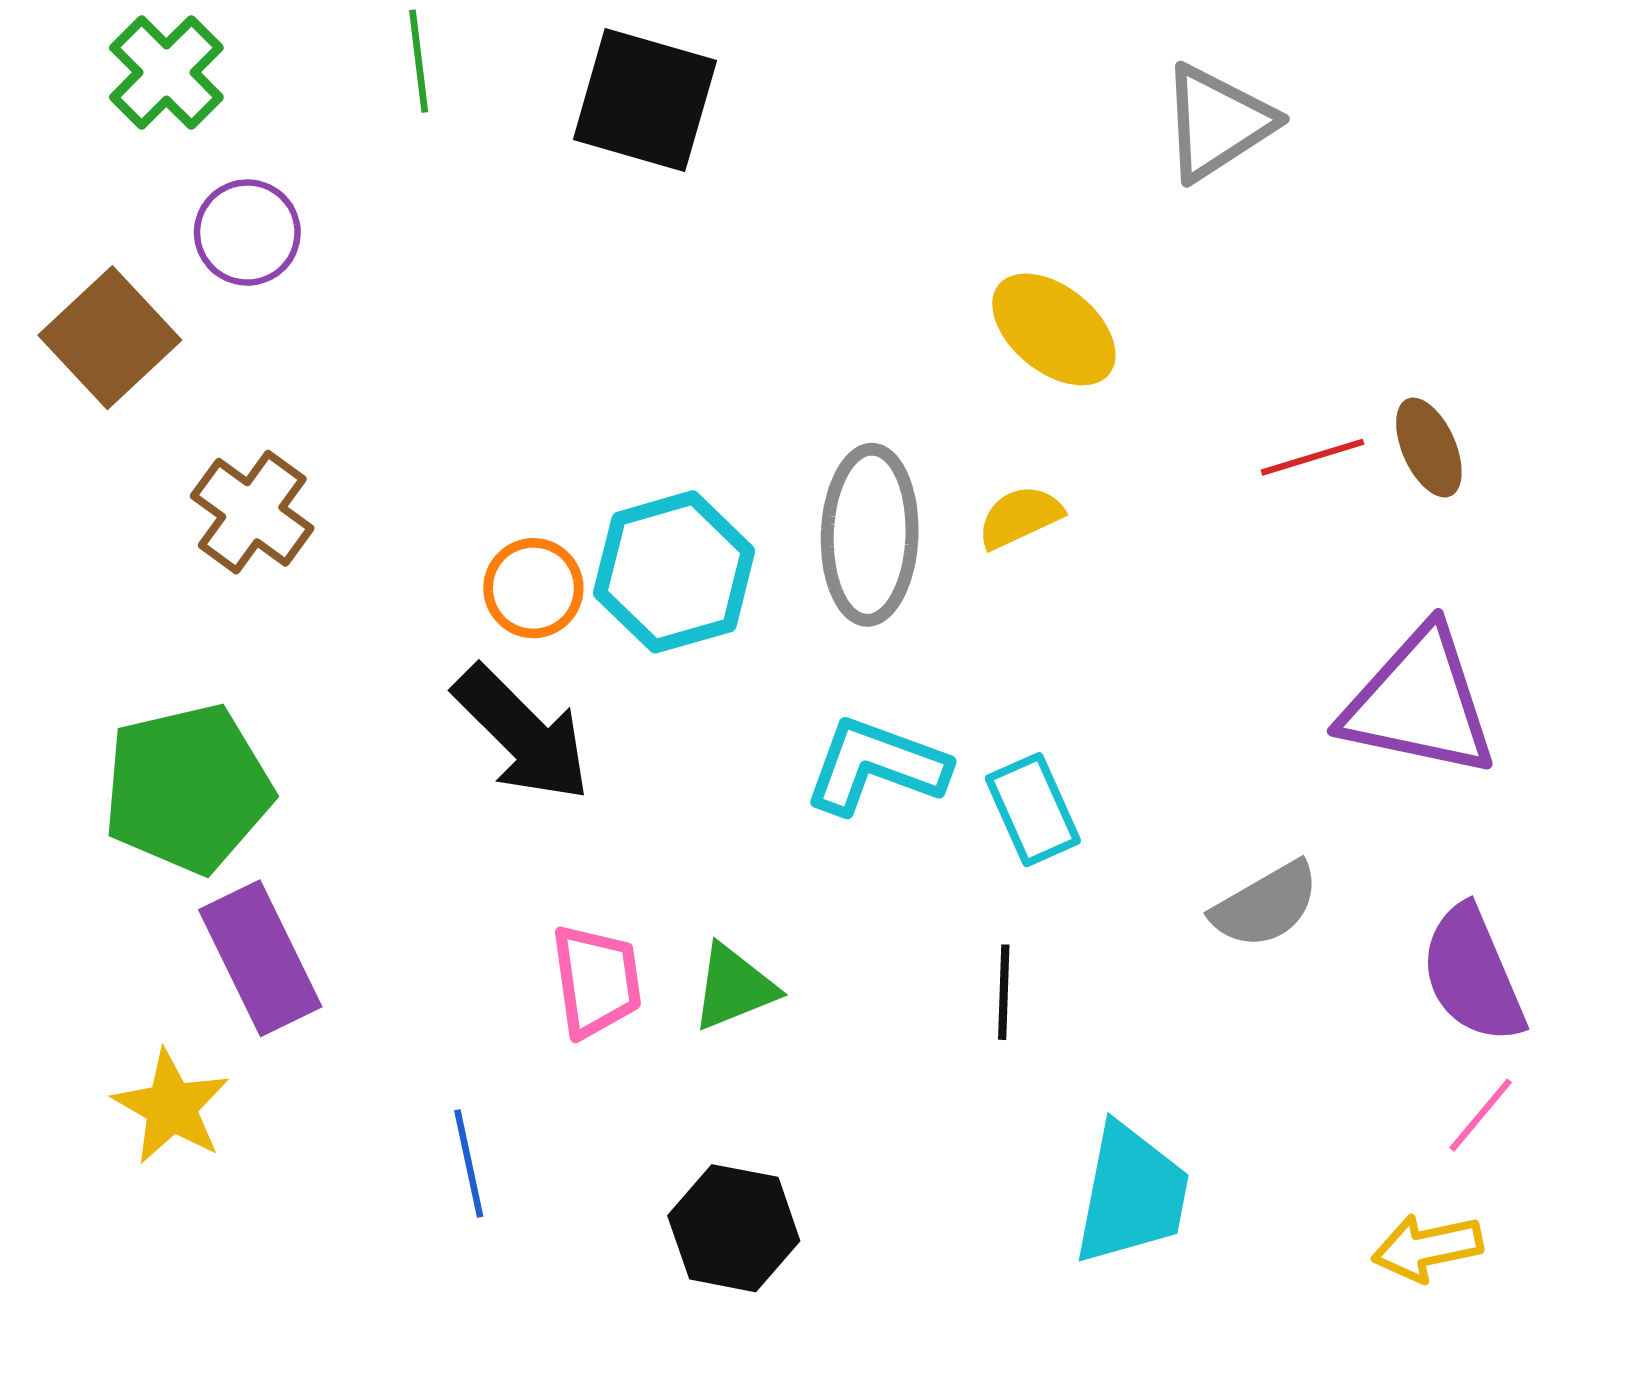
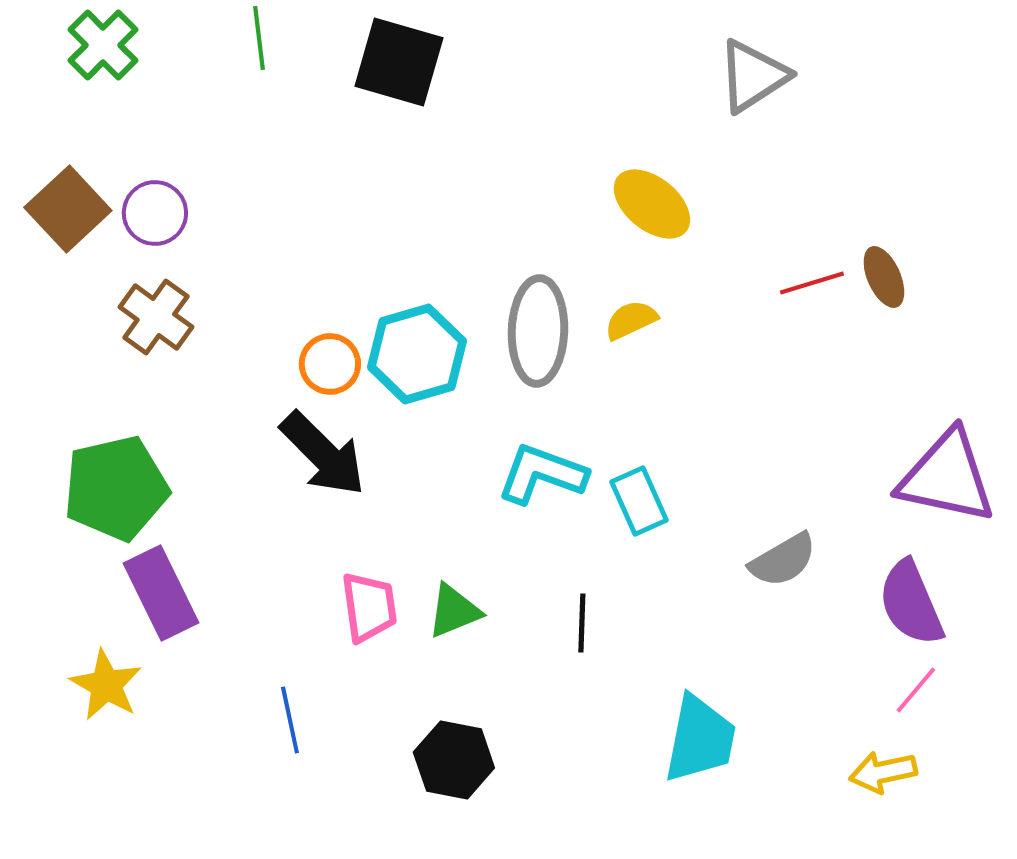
purple circle: (247, 233) -> (155, 213), moved
purple triangle: (1419, 703) -> (947, 477), moved
black line: (1004, 992) -> (582, 623), moved

